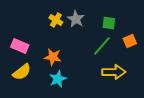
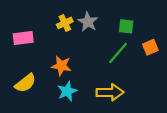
yellow cross: (56, 20) -> (65, 23), turned 32
pink rectangle: (20, 46) -> (23, 38), moved, turned -30
yellow arrow: (114, 72) -> (110, 92), moved

